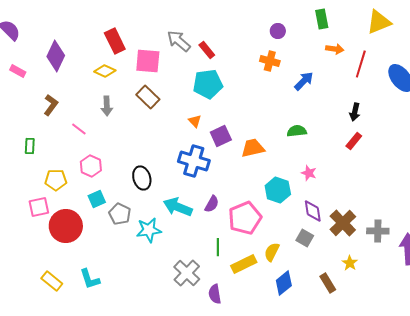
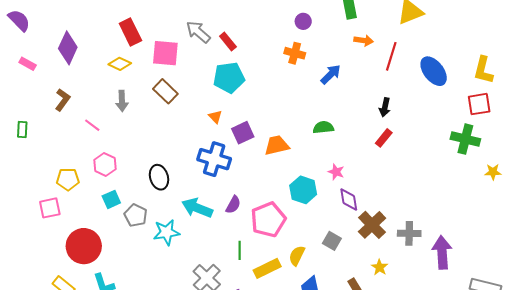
green rectangle: (30, 146) -> (22, 129), moved
purple diamond: (313, 211) -> (349, 199), moved
red circle: (66, 226) -> (84, 246), moved

